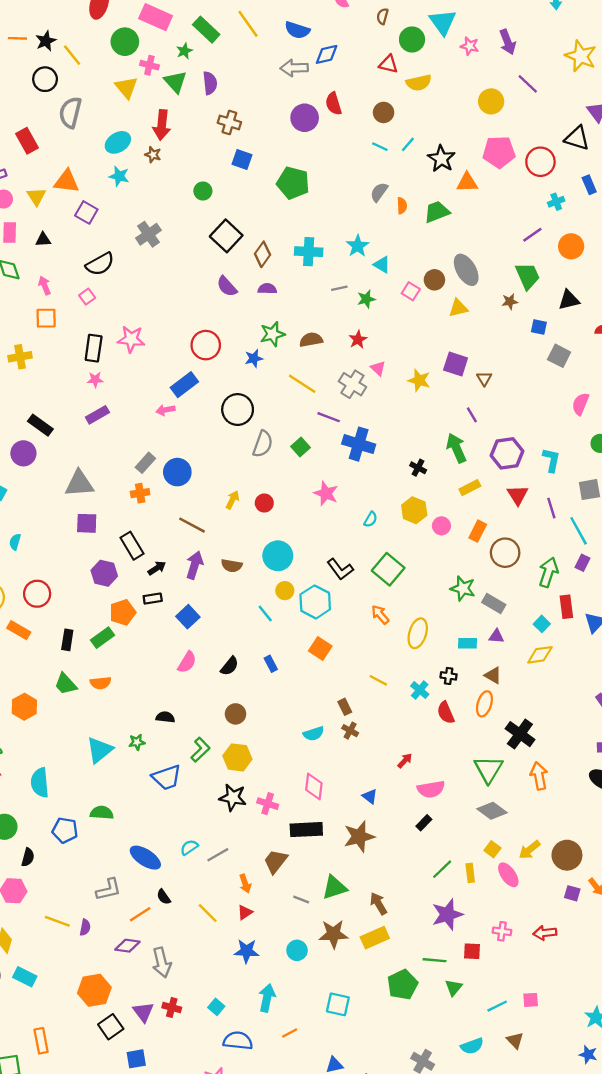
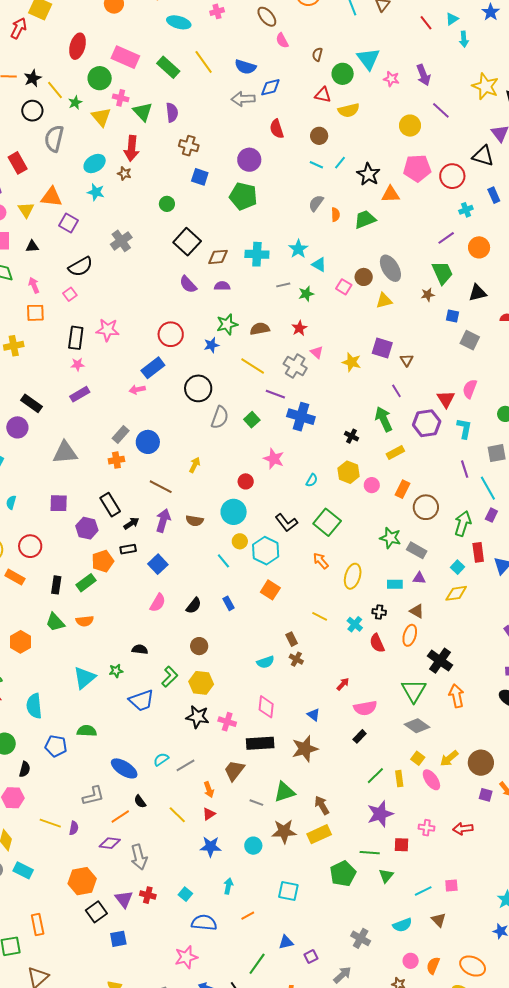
green star: (184, 51) -> (75, 103), moved
purple circle: (305, 118) -> (249, 160), moved
brown diamond: (263, 254) -> (218, 257), turned 50
pink semicircle: (581, 404) -> (470, 389), moved
red triangle: (518, 495) -> (446, 399), moved
red circle: (264, 503) -> (246, 481), moved
purple square: (87, 523) -> (59, 503), moved
cyan arrow: (267, 998) -> (228, 886), size x0.7

